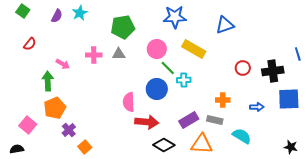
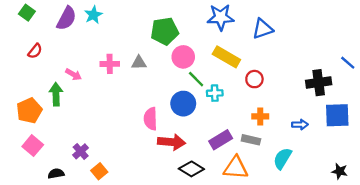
purple semicircle: (57, 16) -> (67, 18), size x1.5
blue star: (175, 17) -> (221, 17), moved
green pentagon: (123, 27) -> (165, 31), moved
blue line: (298, 54) -> (348, 63), turned -32
red circle: (243, 68) -> (254, 79), moved
orange pentagon: (55, 108) -> (29, 111), moved
cyan semicircle: (242, 136) -> (282, 158), turned -90
black semicircle: (17, 149) -> (56, 174), moved

